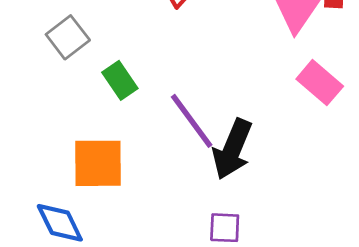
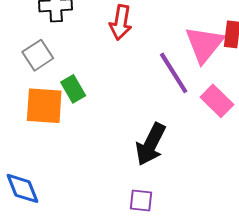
purple line: (192, 121) -> (174, 73), moved
orange square: (98, 163) -> (44, 106), moved

